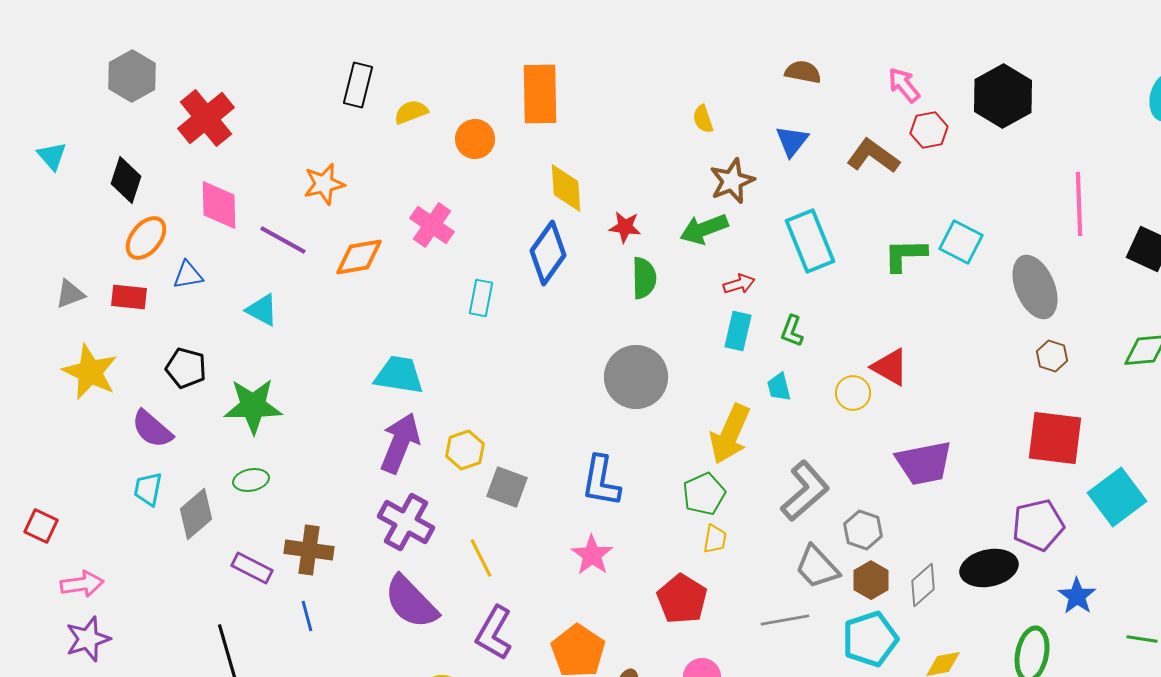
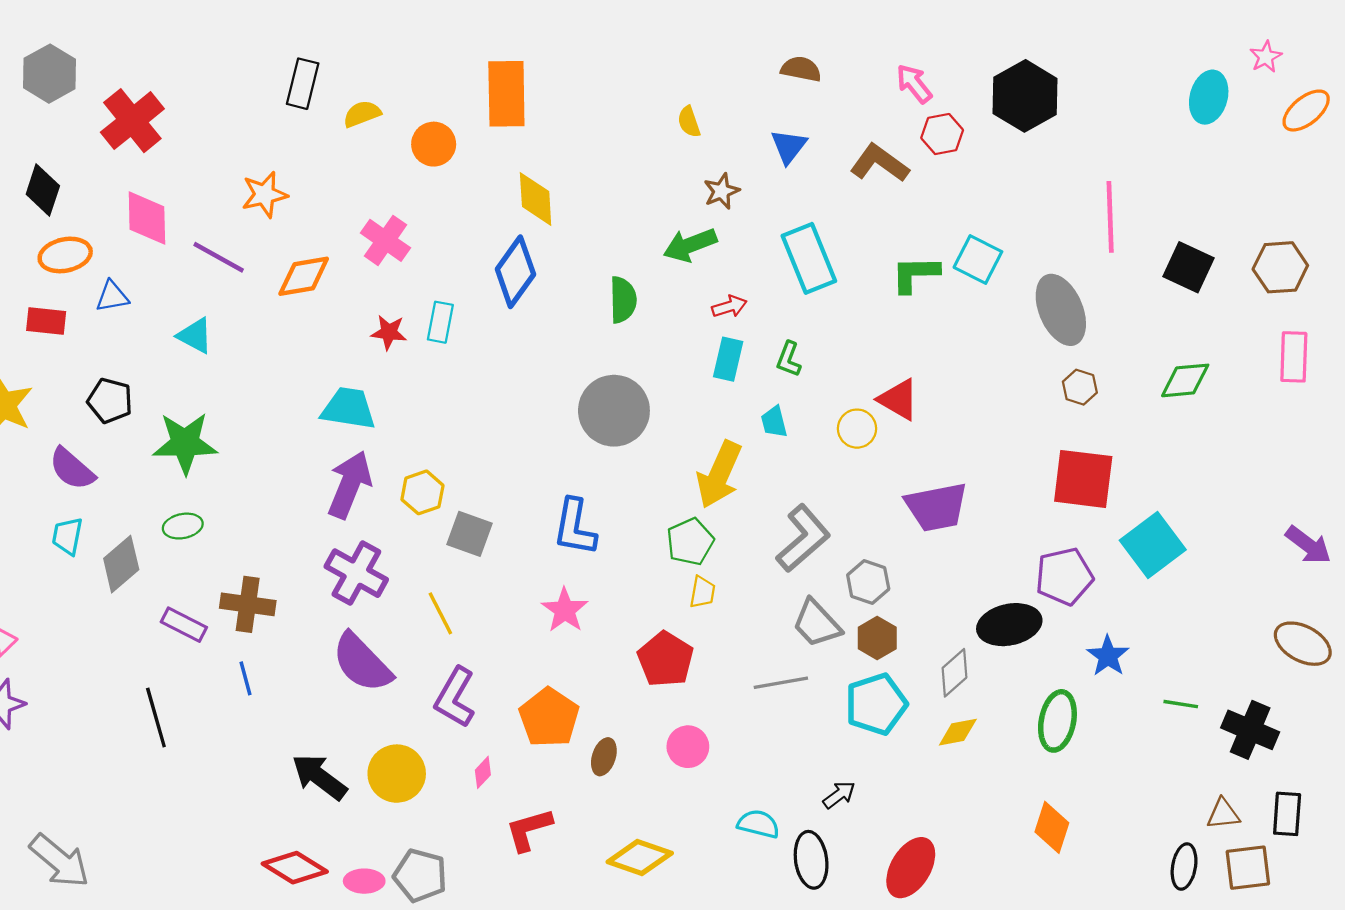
brown star: (732, 181) -> (721, 191), size x0.7
red star: (625, 227) -> (389, 332), moved
orange ellipse: (146, 238) -> (65, 255), turned 39
gray diamond: (923, 585) -> (954, 673), moved

